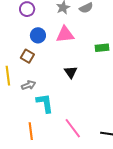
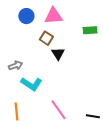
brown square: (27, 56) -> (46, 38), moved
cyan L-shape: (45, 103) -> (31, 84), turned 130

